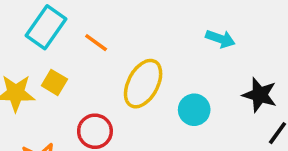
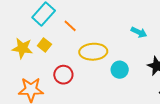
yellow ellipse: (143, 84) -> (93, 52), turned 52

